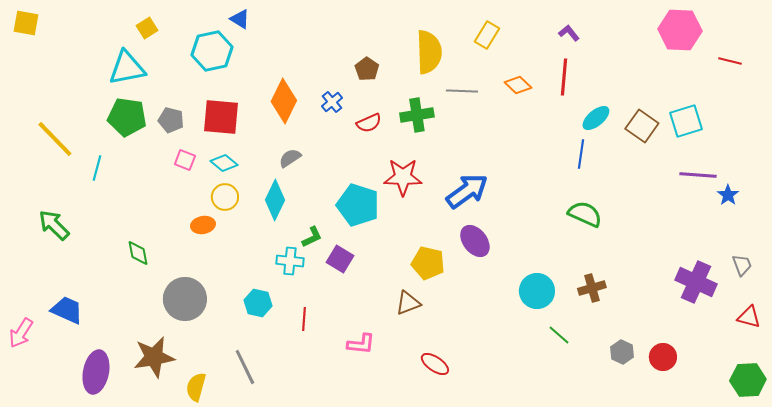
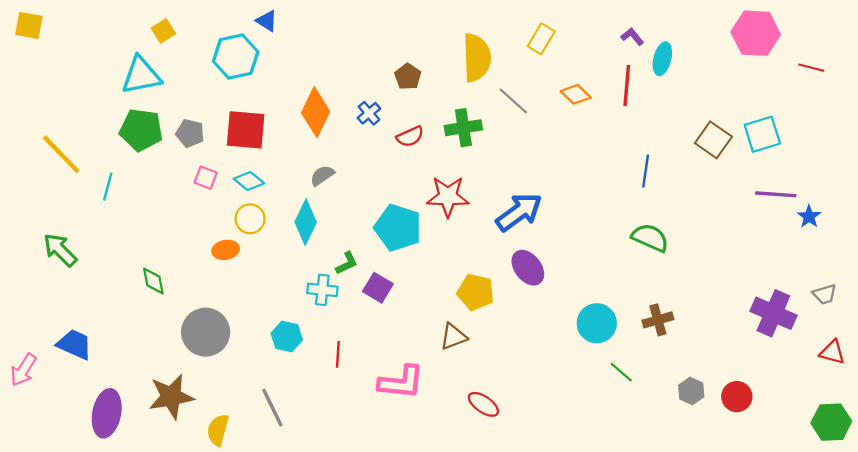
gray line: (462, 91) -> (513, 101), turned 40
cyan ellipse: (596, 118) -> (662, 59), moved, turned -36
gray trapezoid: (742, 265) -> (825, 294), turned 95
pink L-shape: (361, 344) -> (401, 382), size x1.5

